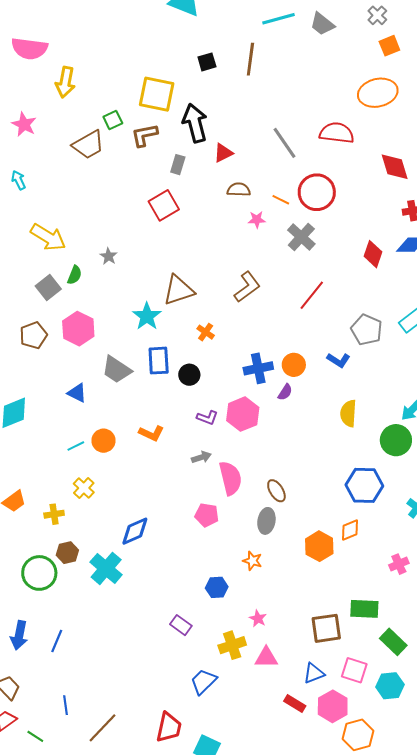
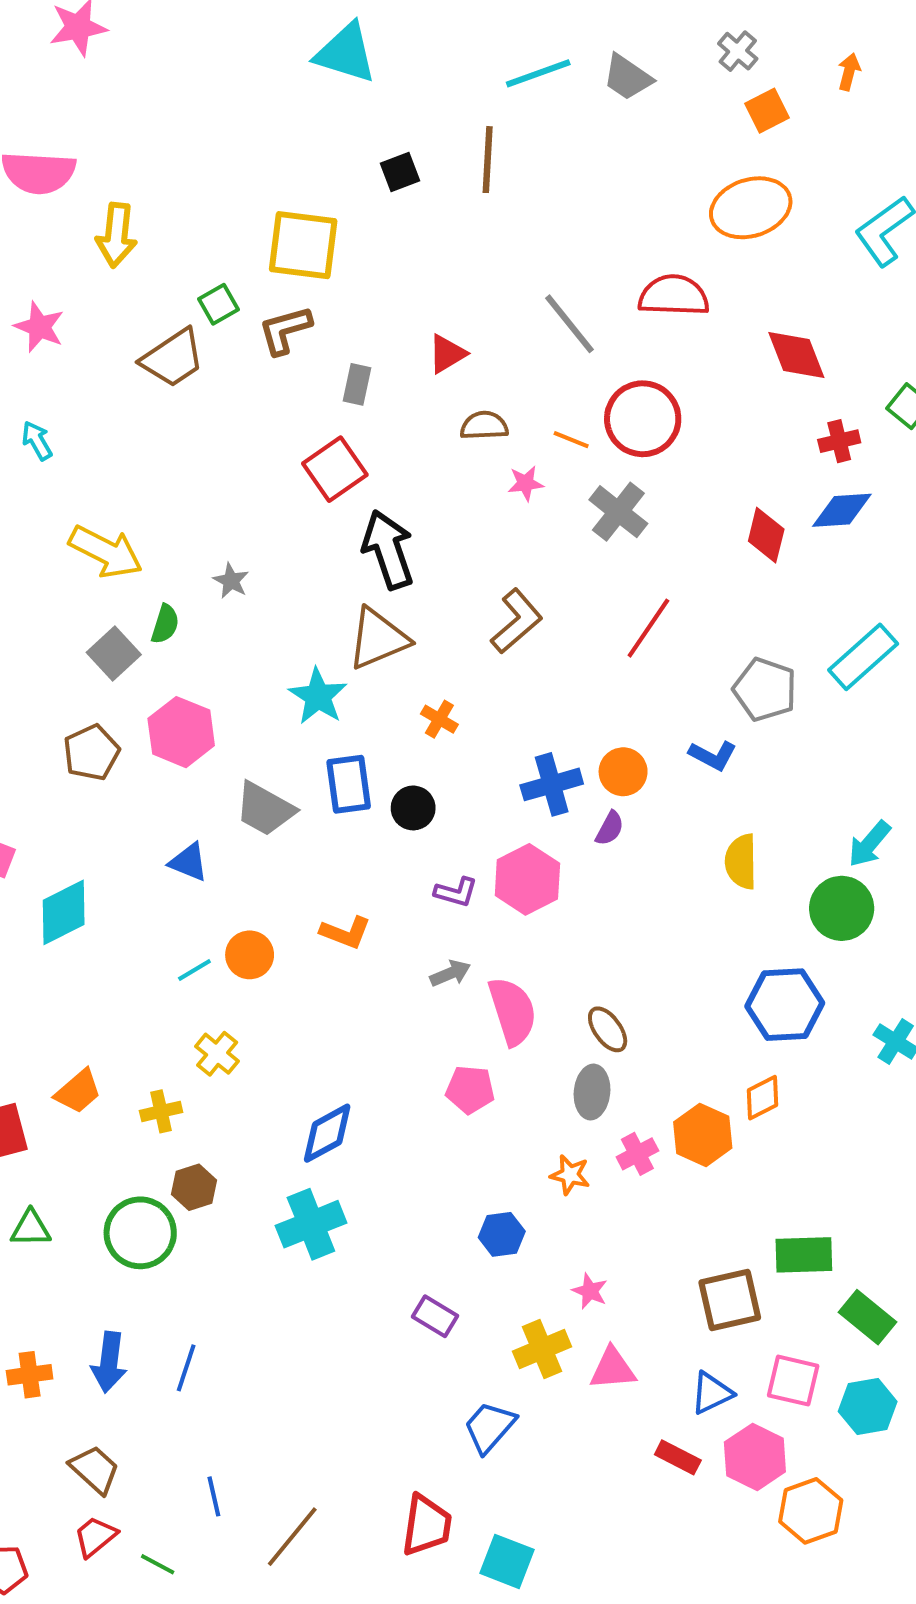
black arrow: (195, 123) -> (388, 550), moved
pink cross: (399, 564) -> (637, 1154), moved
cyan cross: (106, 568) -> (311, 1224), moved, turned 32

